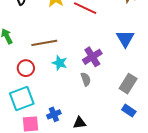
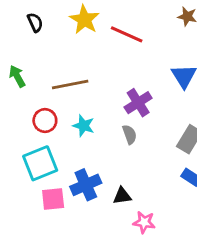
cyan star: (60, 63) -> (84, 126), moved
blue cross: (54, 114) -> (86, 185), size x1.5

